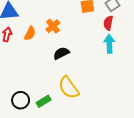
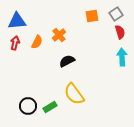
red semicircle: (108, 23) -> (120, 32), moved, turned 152
cyan arrow: (109, 44) -> (122, 57), moved

